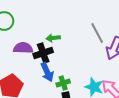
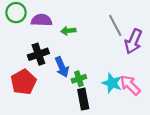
purple semicircle: (23, 48) -> (42, 20), moved
black cross: (43, 53) -> (38, 54), moved

